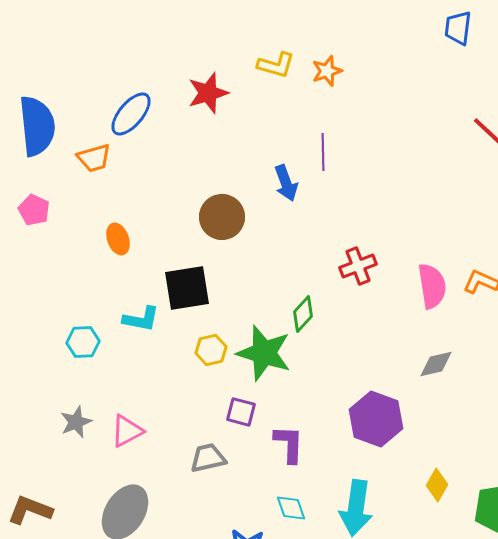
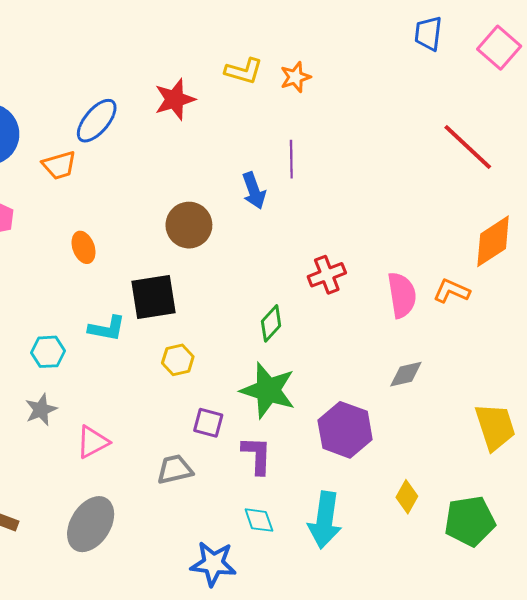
green star: (264, 353) -> (268, 390), moved
gray star: (76, 422) -> (41, 410), moved

